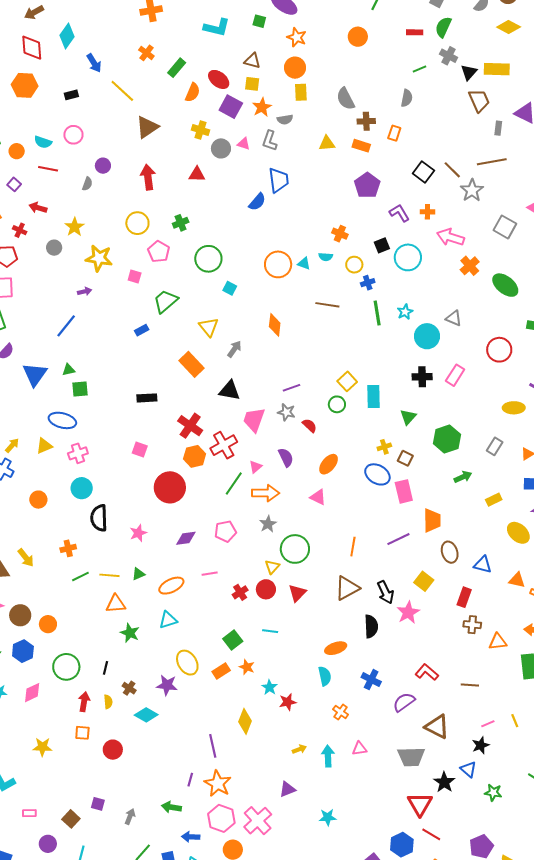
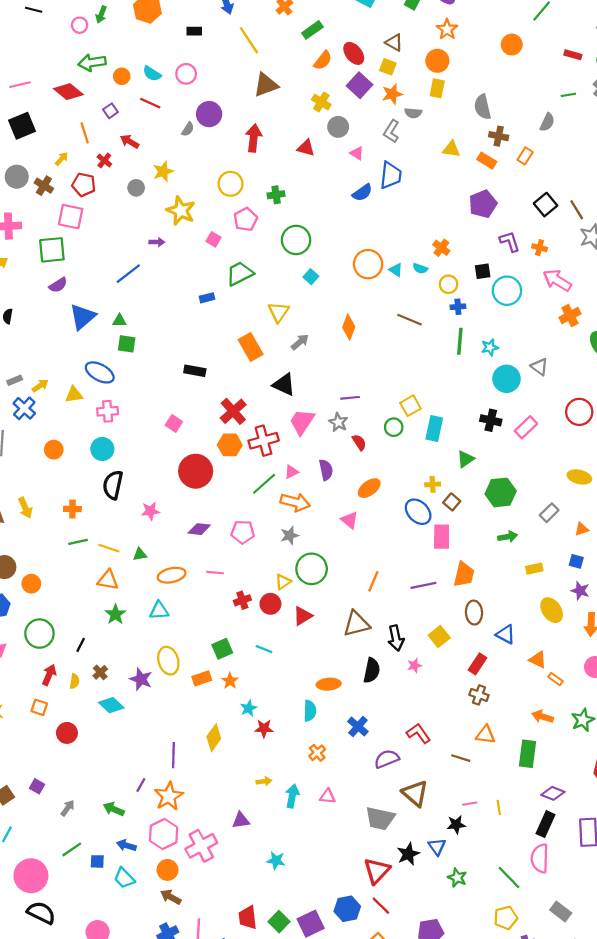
pink triangle: (244, 144) -> (357, 153), moved
purple circle: (103, 166) -> (209, 114), size x1.5
pink star: (408, 612) -> (414, 665), size x0.6
orange triangle: (498, 642) -> (486, 735), moved

